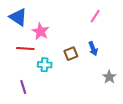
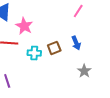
cyan cross: (45, 65) -> (34, 53), moved
gray star: (109, 77) -> (84, 71), moved

